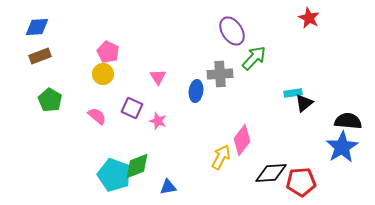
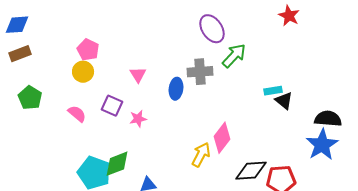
black triangle: (304, 103) -> (284, 101), turned -42
pink star: (158, 121) -> (138, 119), turned -30

